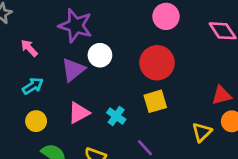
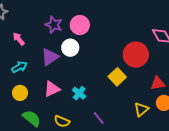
pink circle: (166, 16) -> (80, 25), moved
purple star: (75, 26) -> (54, 25), size x0.7
red circle: (157, 63) -> (136, 55), moved
yellow square: (155, 101) -> (117, 77), moved, turned -30

